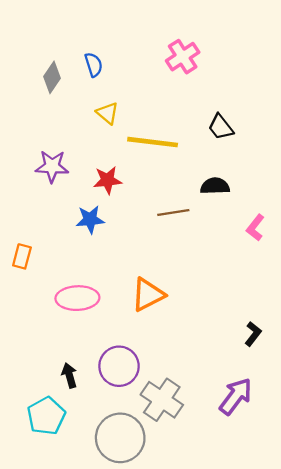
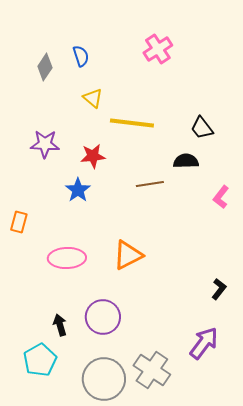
black trapezoid: (221, 127) -> (202, 128), moved
blue star: (90, 219) -> (78, 190), turned -30
gray cross: (162, 400) -> (152, 370), moved

